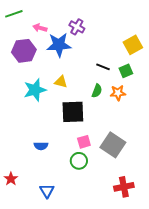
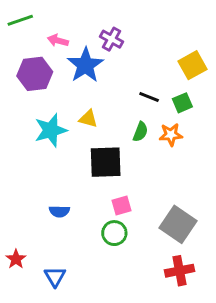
blue star: (59, 45) -> (85, 65), turned -30
gray square: (113, 145) -> (178, 224), moved
blue triangle: (47, 191) -> (55, 276), moved

